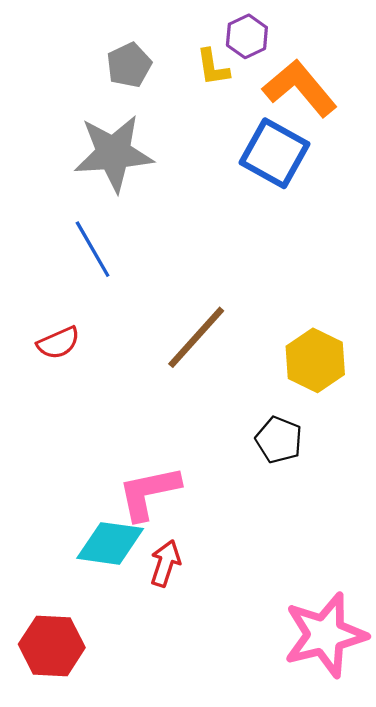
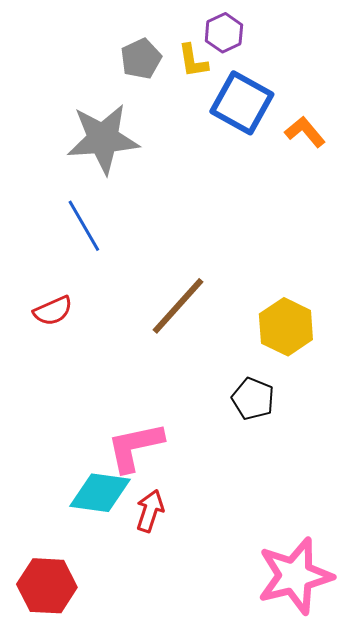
gray pentagon: (129, 65) -> (141, 59), moved
orange L-shape: (300, 88) -> (305, 132), moved, size x0.6
blue square: (274, 153) -> (242, 103), moved

